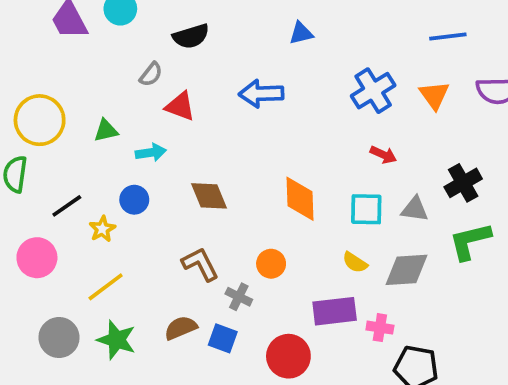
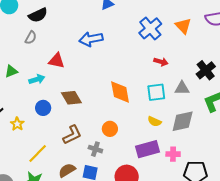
black semicircle: (191, 36) -> (38, 15), moved
red triangle: (180, 106) -> (57, 61), moved
blue circle: (134, 200) -> (43, 108), moved
brown L-shape: (200, 264) -> (72, 135), turned 100
yellow line: (106, 287) -> (38, 153), moved

